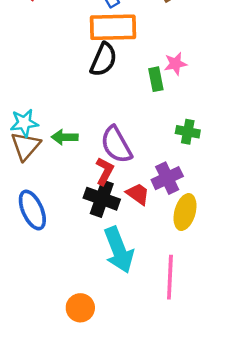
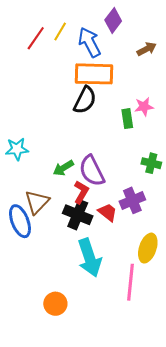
green arrow: (65, 137) -> (63, 168), moved, turned -35
brown triangle: (26, 146) -> (37, 202), moved
yellow ellipse: (185, 212) -> (148, 248), moved

